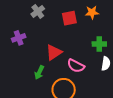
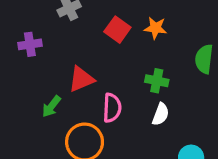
red square: (69, 18) -> (117, 30), turned 35
pink semicircle: (76, 66) -> (112, 108), turned -126

